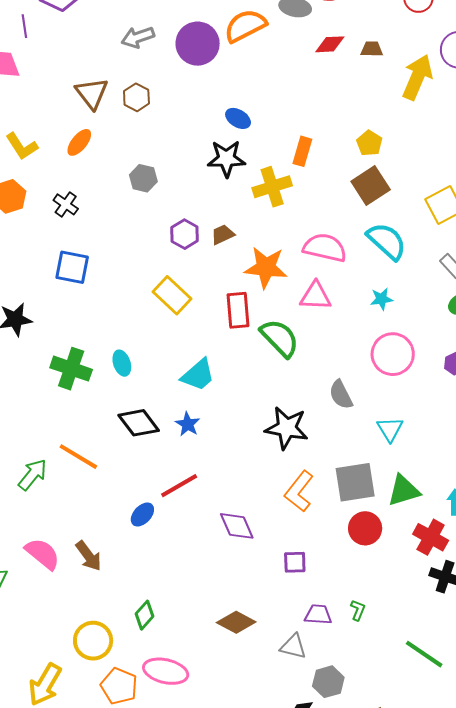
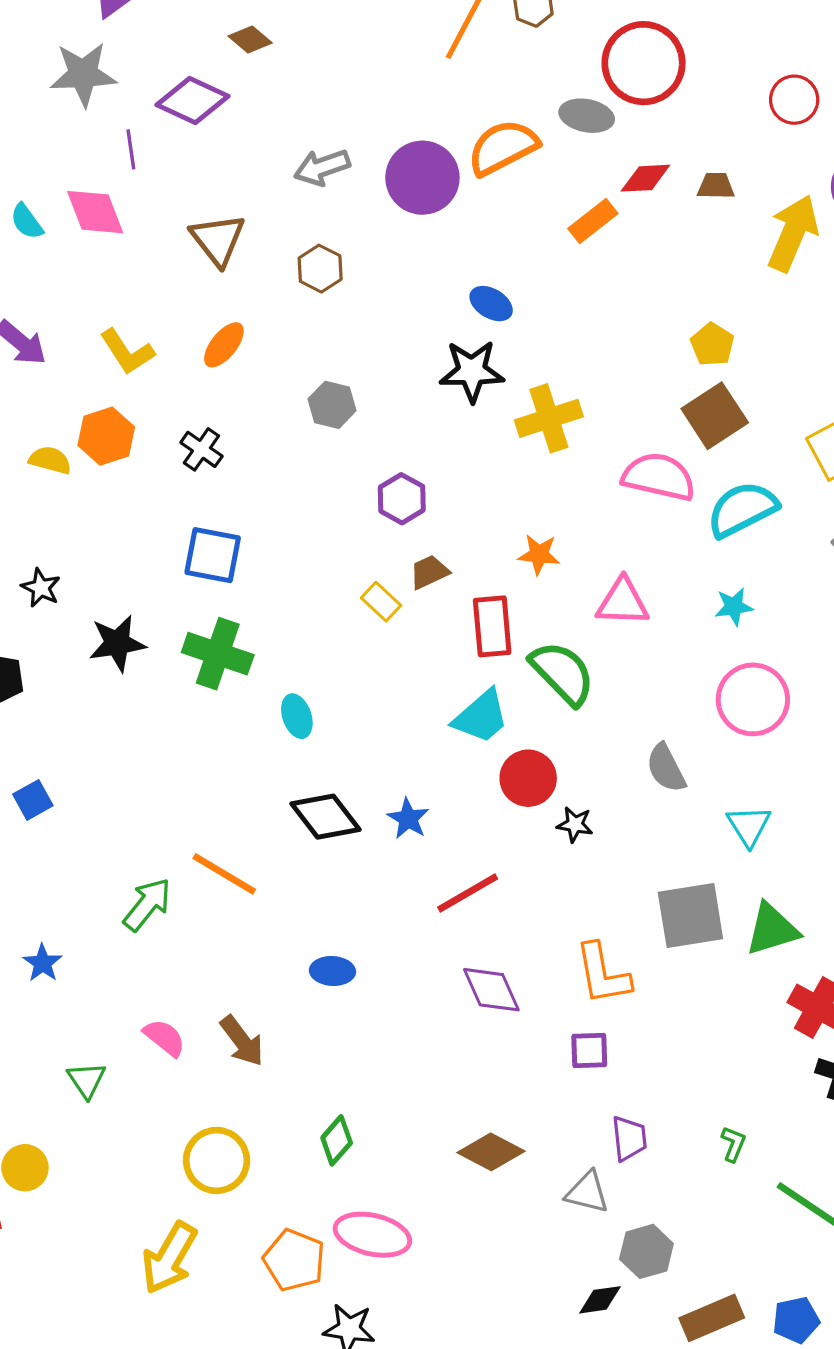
brown triangle: (92, 93) -> (218, 240), moved
orange rectangle: (302, 151) -> (593, 221), moved, turned 36
brown trapezoid: (223, 235) -> (429, 572), moved
cyan semicircle: (387, 241) -> (742, 509), turned -69
pink semicircle: (325, 248) -> (659, 477), moved
orange star: (266, 267) -> (539, 554), size x0.6
yellow rectangle: (172, 295) -> (381, 602), size x0.6
green cross: (71, 369) -> (218, 654), moved
cyan trapezoid: (198, 375) -> (481, 717), moved
black star: (287, 428) -> (575, 824), size x0.5
red line: (179, 486) -> (468, 893), moved
orange L-shape: (299, 491) -> (603, 974), moved, turned -48
blue ellipse: (142, 514) -> (332, 971), turned 50
red circle: (365, 528) -> (528, 778), moved
pink semicircle: (43, 554) -> (165, 1038), size x0.7
green L-shape: (358, 610) -> (733, 1144), moved
purple trapezoid: (318, 615) -> (629, 1138), turned 80
yellow circle: (93, 641) -> (217, 1160), moved

